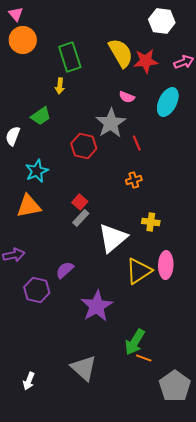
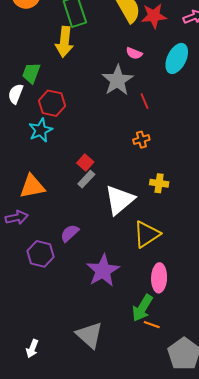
yellow arrow: (60, 86) -> (64, 42), size x1.8
green trapezoid: (41, 116) -> (31, 73), moved, turned 145
red hexagon: (84, 146) -> (52, 103), moved
orange triangle: (29, 206) -> (32, 186), moved
pink ellipse: (166, 265) -> (159, 278), moved

